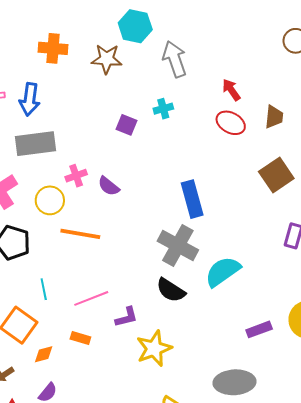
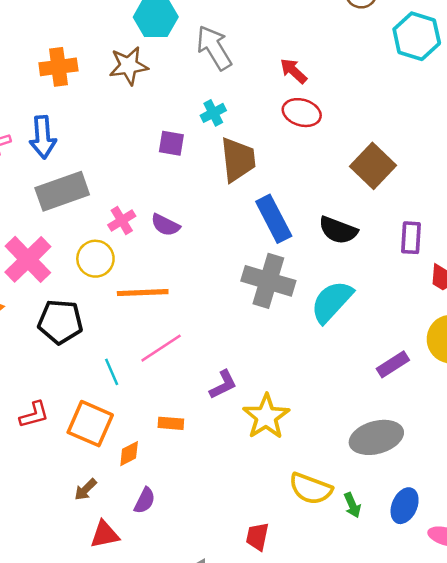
brown trapezoid: (274, 117) -> (238, 160), moved, size x1.5
black semicircle: (171, 290) -> (338, 230), moved
pink line: (91, 298) -> (161, 348), moved

